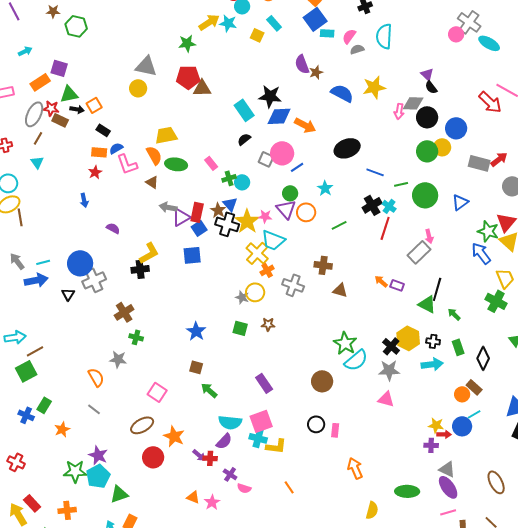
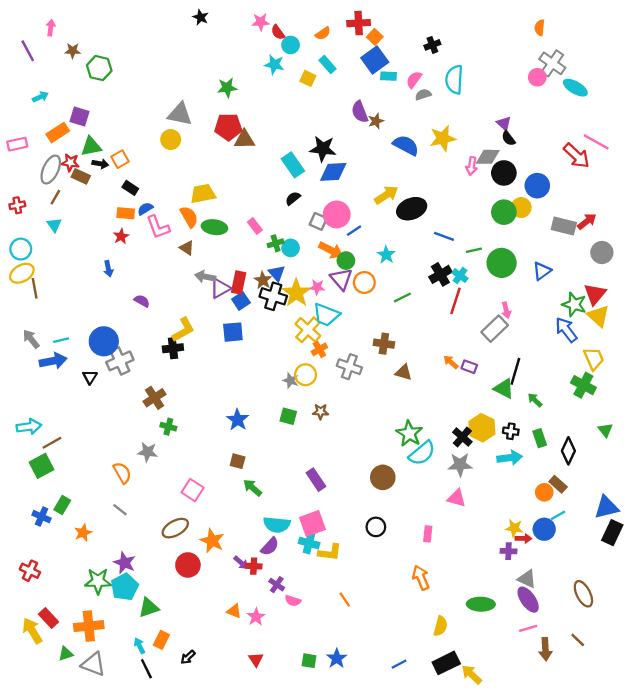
yellow arrow: (209, 22) -> (386, 195), moved
orange arrow: (305, 125) -> (331, 250), moved
pink rectangle: (335, 430) -> (428, 534), moved
orange cross: (67, 510) -> (89, 626), size x1.4

